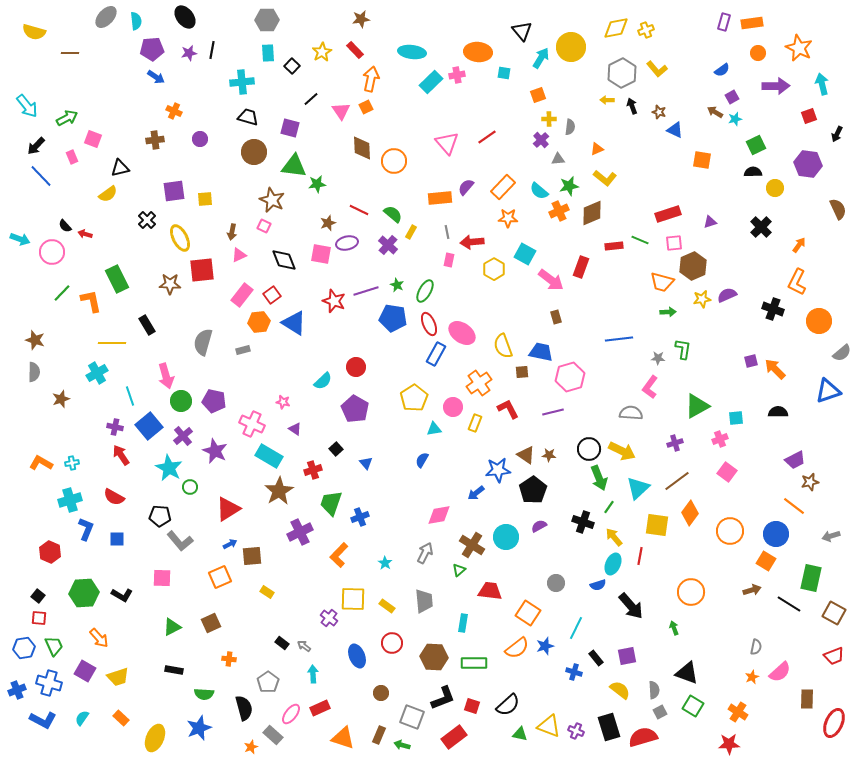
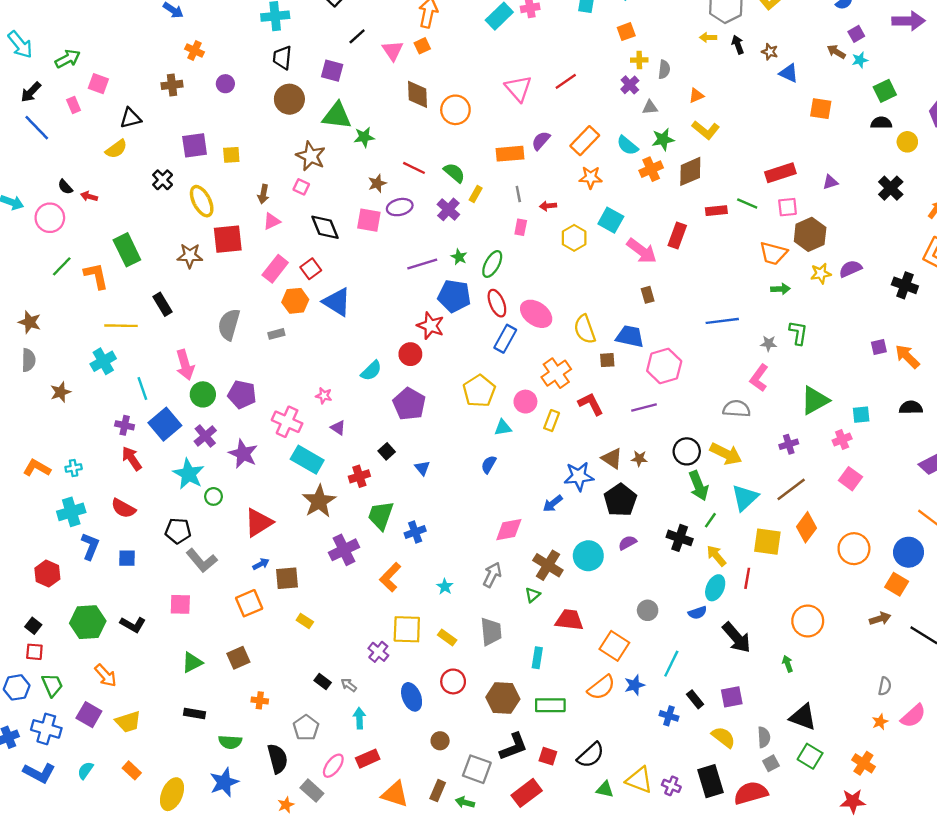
black trapezoid: (248, 117) -> (282, 58), turned -100
red arrow: (472, 242) -> (548, 206), size x0.6
red star: (334, 301) -> (431, 326), moved

